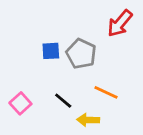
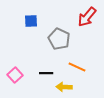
blue square: (51, 51) -> (31, 21), moved
black line: (63, 101) -> (46, 73), turned -40

